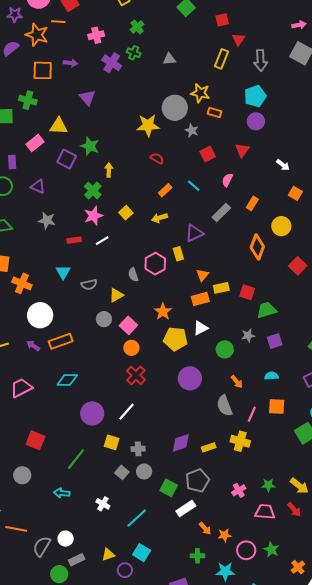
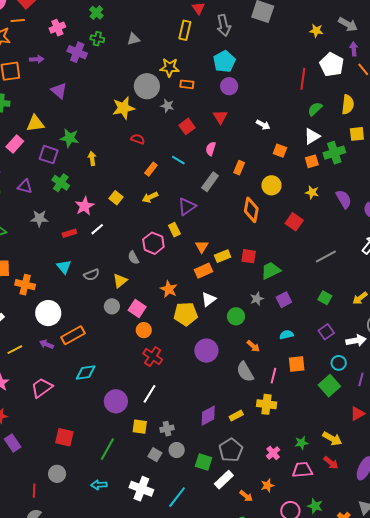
green cross: (93, 191) -> (61, 183), moved
white cross: (103, 504) -> (141, 489), size x1.6
orange star: (225, 535) -> (267, 485), moved

